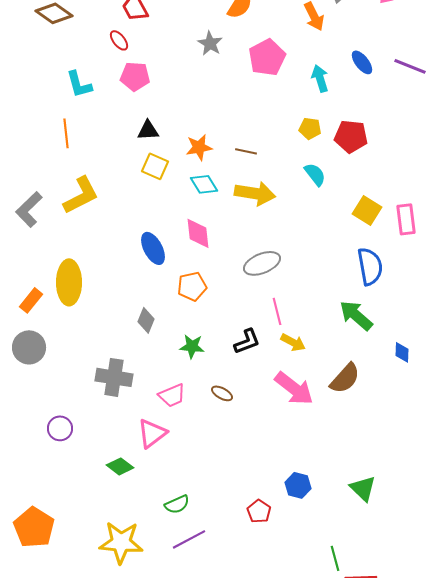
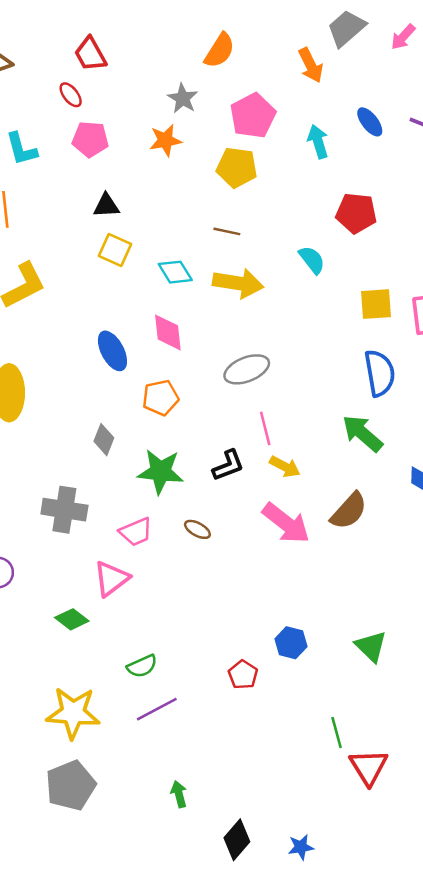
yellow pentagon: (310, 128) -> (237, 167), moved, size x1.5
orange star: (199, 147) -> (165, 140), moved
yellow square: (367, 210) -> (376, 304), turned -36
green star: (192, 346) -> (160, 472), size x1.5

